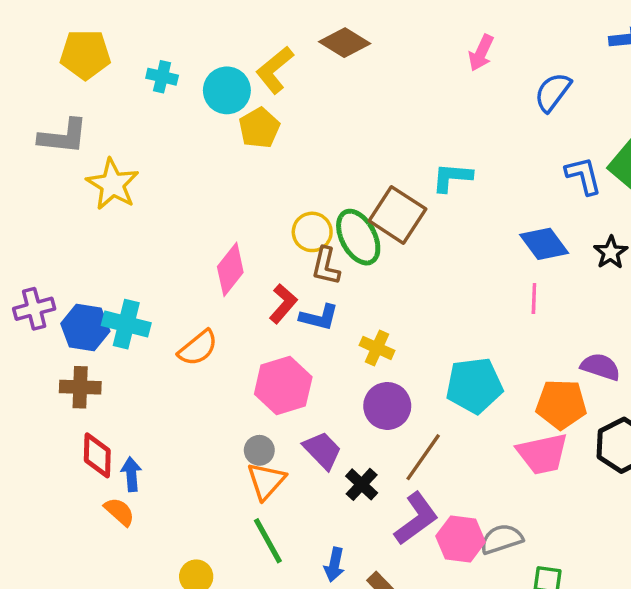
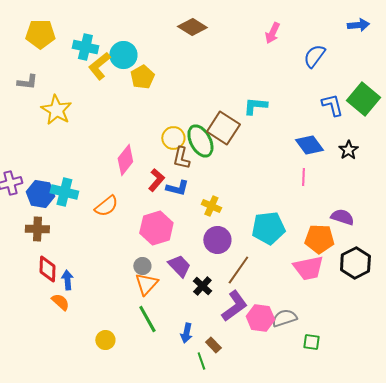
yellow L-shape: (275, 70) -> (99, 66), moved
cyan cross: (162, 77) -> (85, 47), size x1.4
gray L-shape: (63, 136) -> (27, 82), size x0.7

